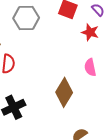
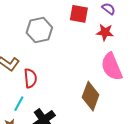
pink semicircle: (90, 67) -> (112, 67), size x1.6

